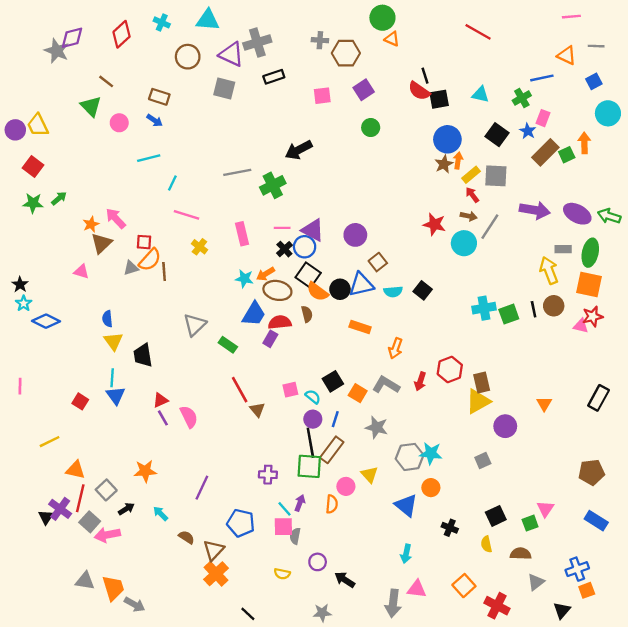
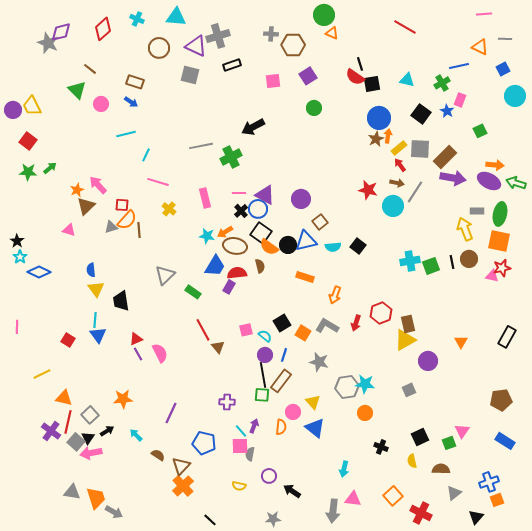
orange arrow: (584, 143) -> (495, 165), moved, turned 96
brown rectangle: (545, 152) -> (445, 157), moved
green square: (309, 466) -> (262, 395), size x0.7
blue triangle: (406, 505) -> (315, 428), moved
black triangle: (46, 517) -> (88, 438), moved

